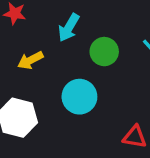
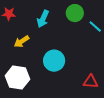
green circle: (104, 52) -> (75, 13), moved

